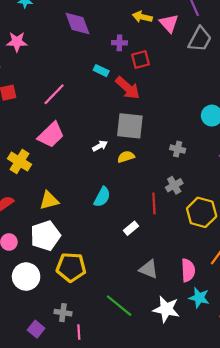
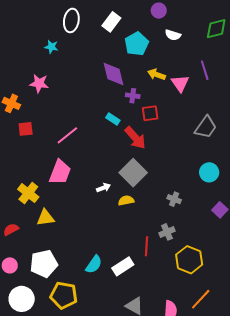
purple diamond: (77, 24) -> (113, 74), moved
gray trapezoid: (200, 39) -> (206, 127), moved
gray square: (130, 126) -> (133, 173), turned 32
pink trapezoid: (51, 135) -> (60, 172), turned -32
cyan semicircle: (102, 197) -> (94, 264), moved
yellow triangle: (49, 200) -> (45, 218), moved
white rectangle: (131, 228) -> (123, 266), size x1.5

